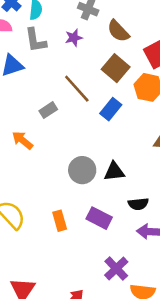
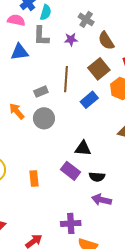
brown line: (77, 89) -> (66, 79), turned 35
gray circle: (82, 170) -> (44, 118), moved
purple rectangle: (99, 218) -> (71, 171), moved
purple cross: (116, 268) -> (71, 223), turned 30

